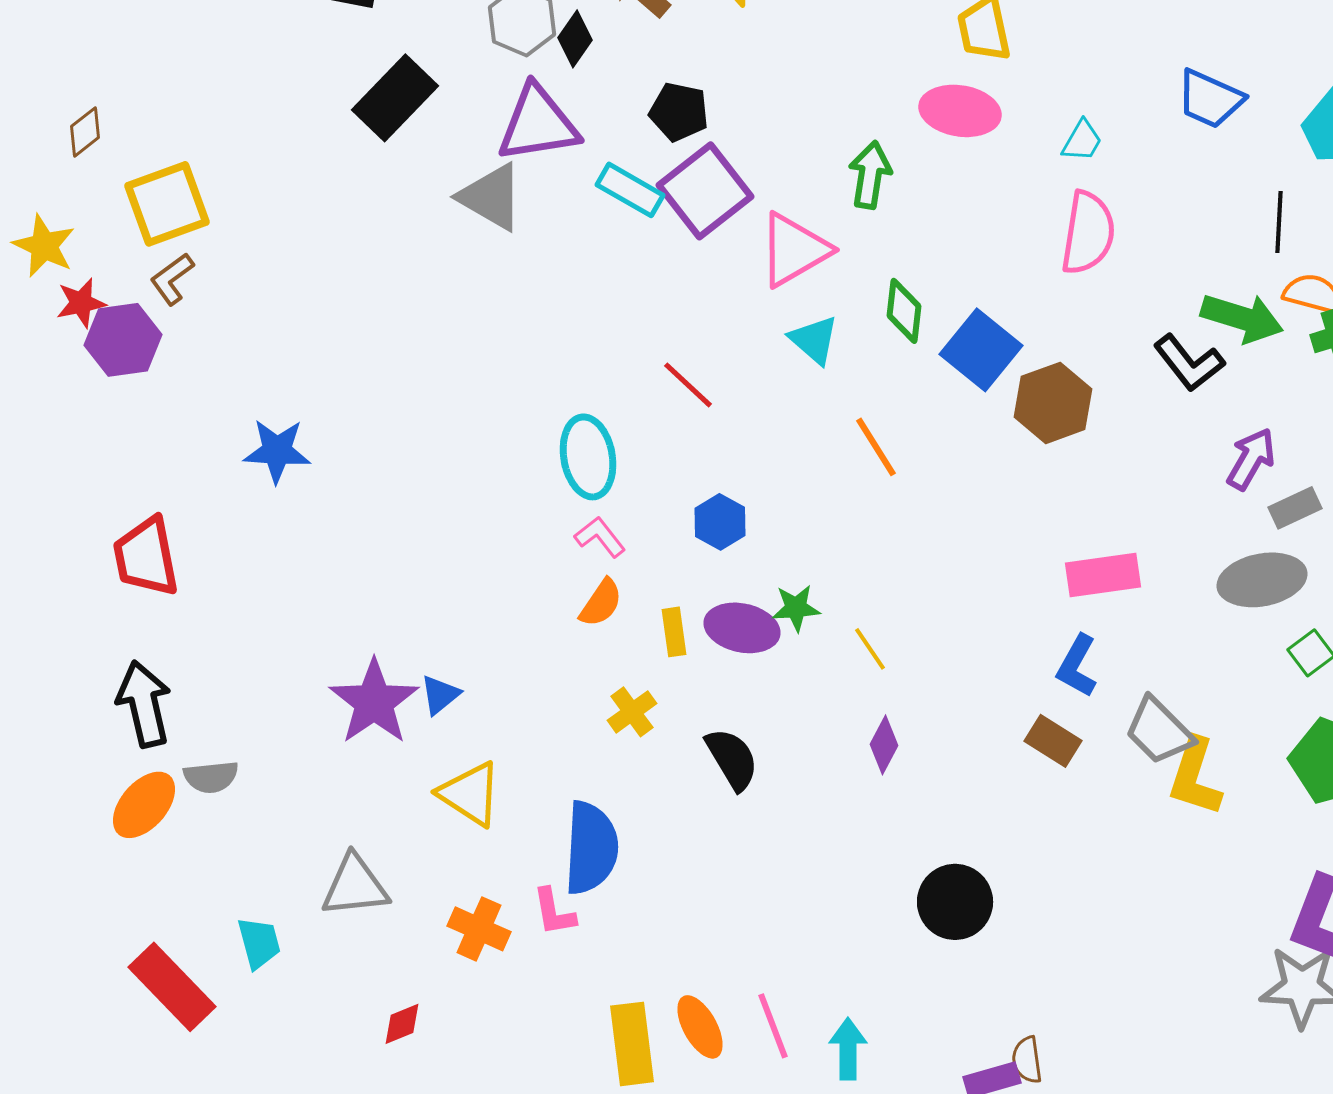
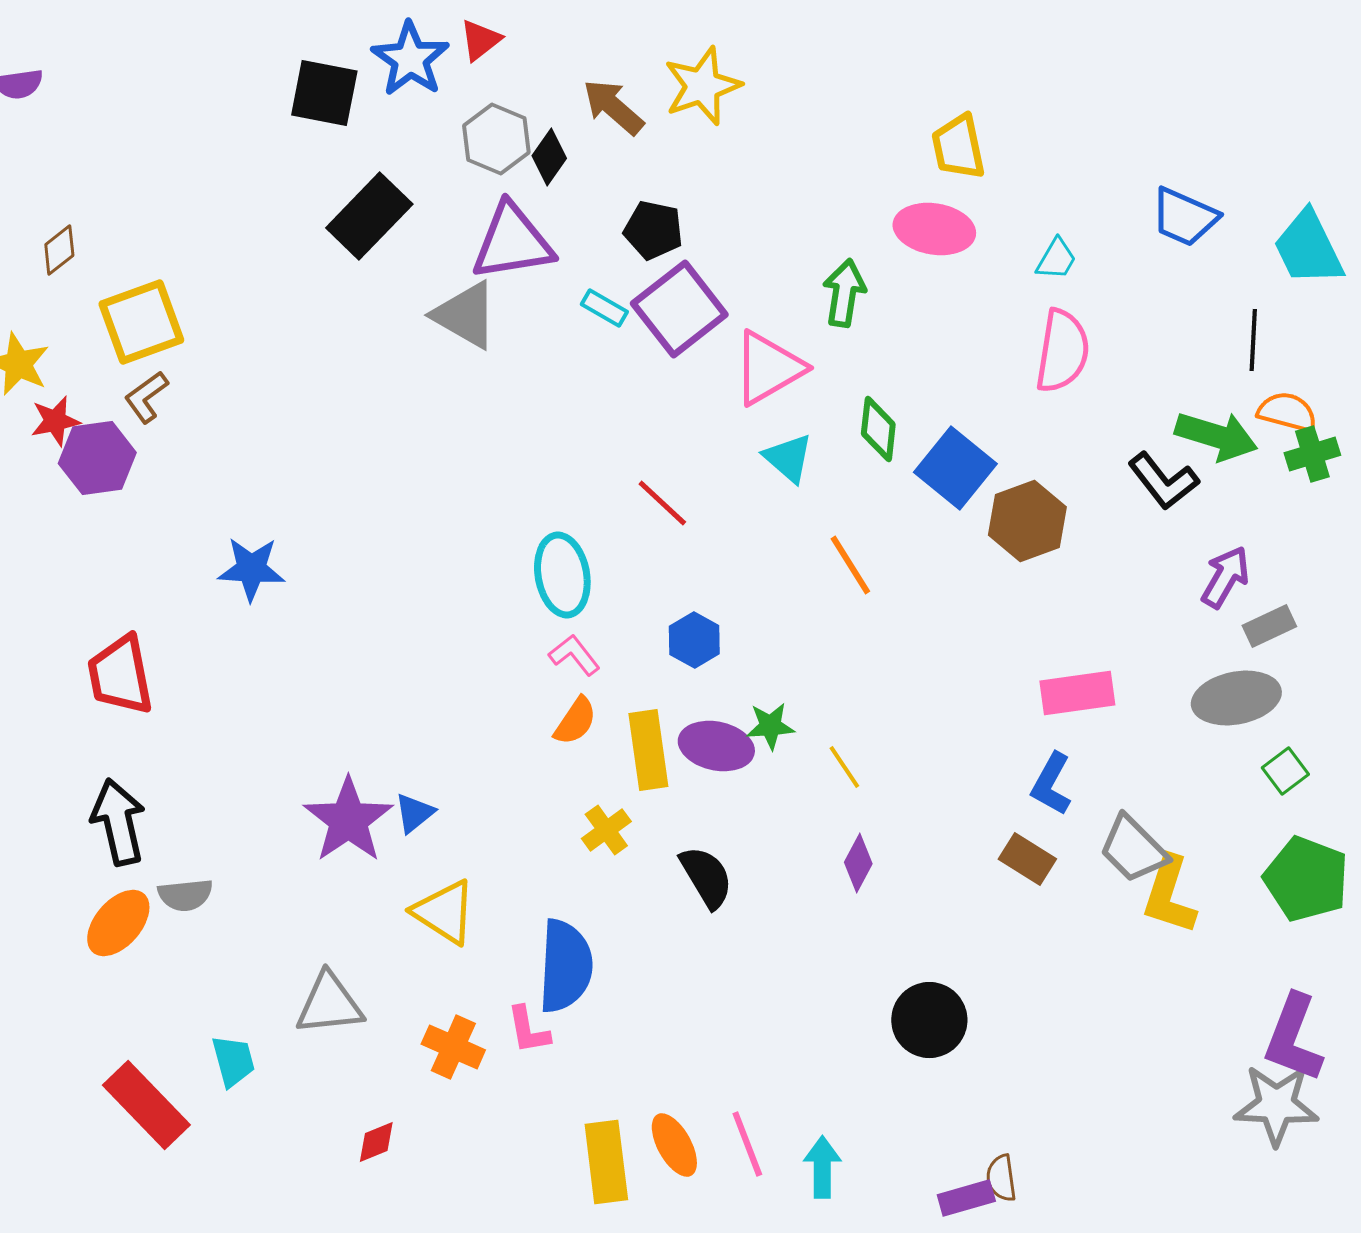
cyan rectangle: (630, 190) -> (604, 308), size x0.7
yellow rectangle: (674, 632) -> (648, 750), size x1.6

